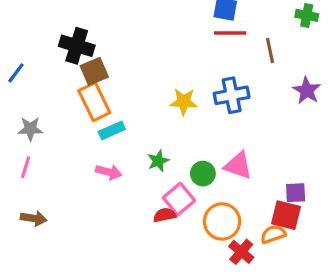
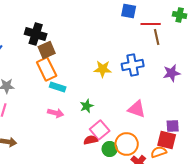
red line: (230, 33) -> (151, 24), moved
purple star: (307, 90) -> (172, 73), moved, turned 30
cyan rectangle: (112, 130) -> (58, 87), turned 42
green circle: (203, 174) -> (110, 149), moved

